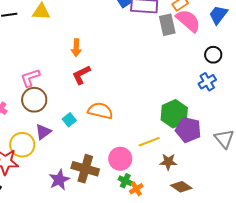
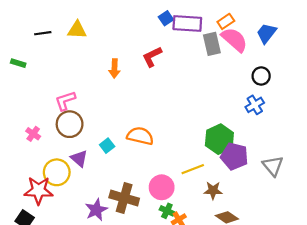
red L-shape: (81, 75) -> (152, 57), moved
purple triangle: (43, 132) -> (79, 158), turned -42

